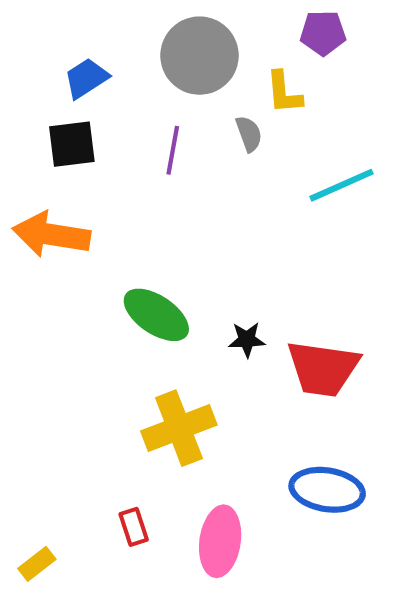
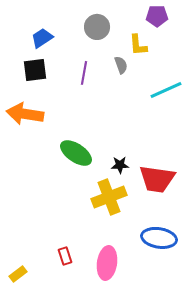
gray circle: (200, 56) -> (97, 27), size x0.7
yellow cross: (179, 428) -> (109, 197), moved

